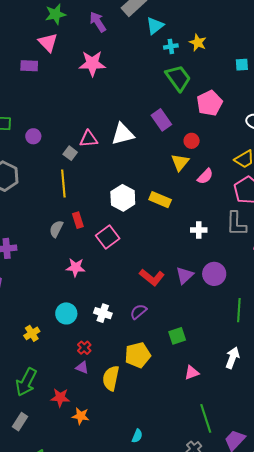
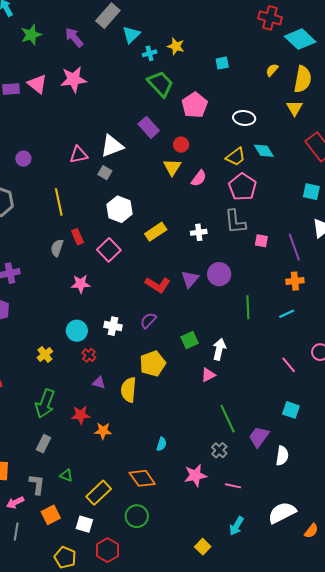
pink triangle: (48, 42) -> (37, 84), moved
gray square: (70, 153) -> (105, 173), moved
yellow rectangle: (160, 200) -> (156, 232), moved, turned -50
red cross: (84, 348) -> (89, 355), moved
white arrow: (232, 358) -> (219, 349), moved

